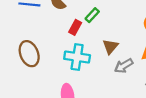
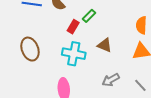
brown triangle: (110, 47) -> (105, 45), turned -49
gray arrow: (124, 66) -> (111, 80), moved

